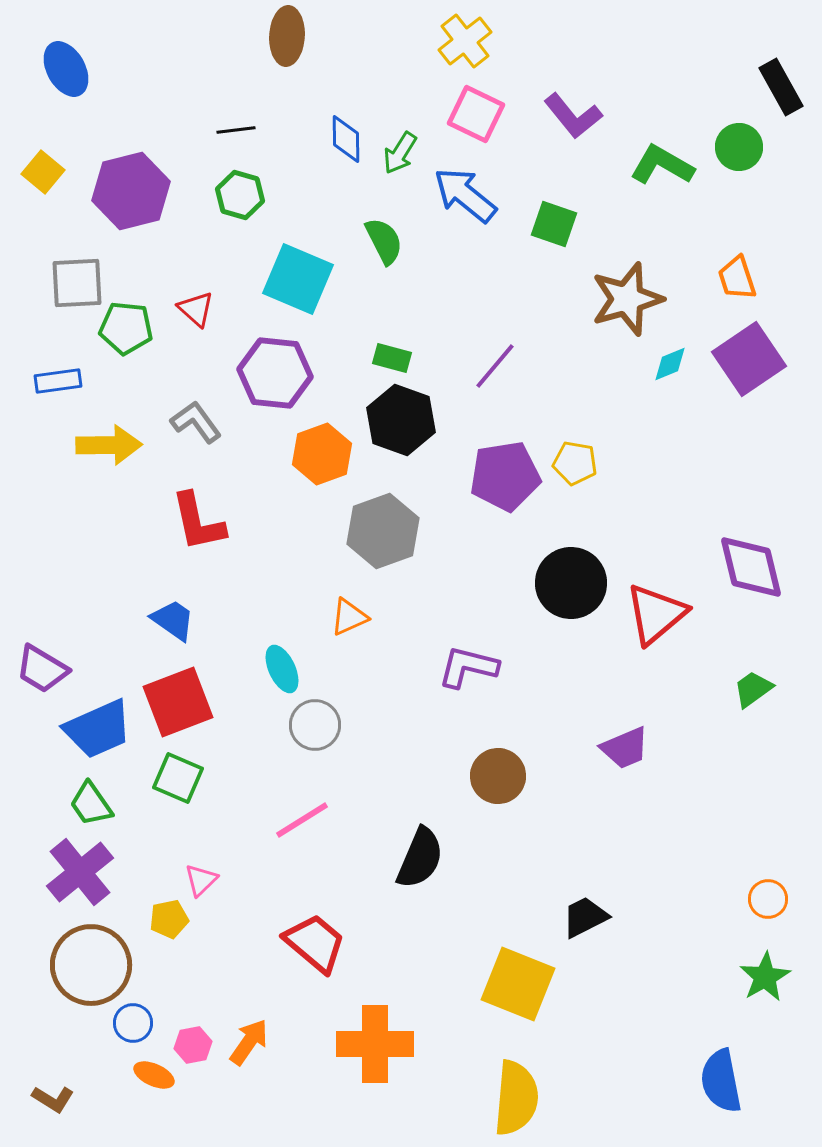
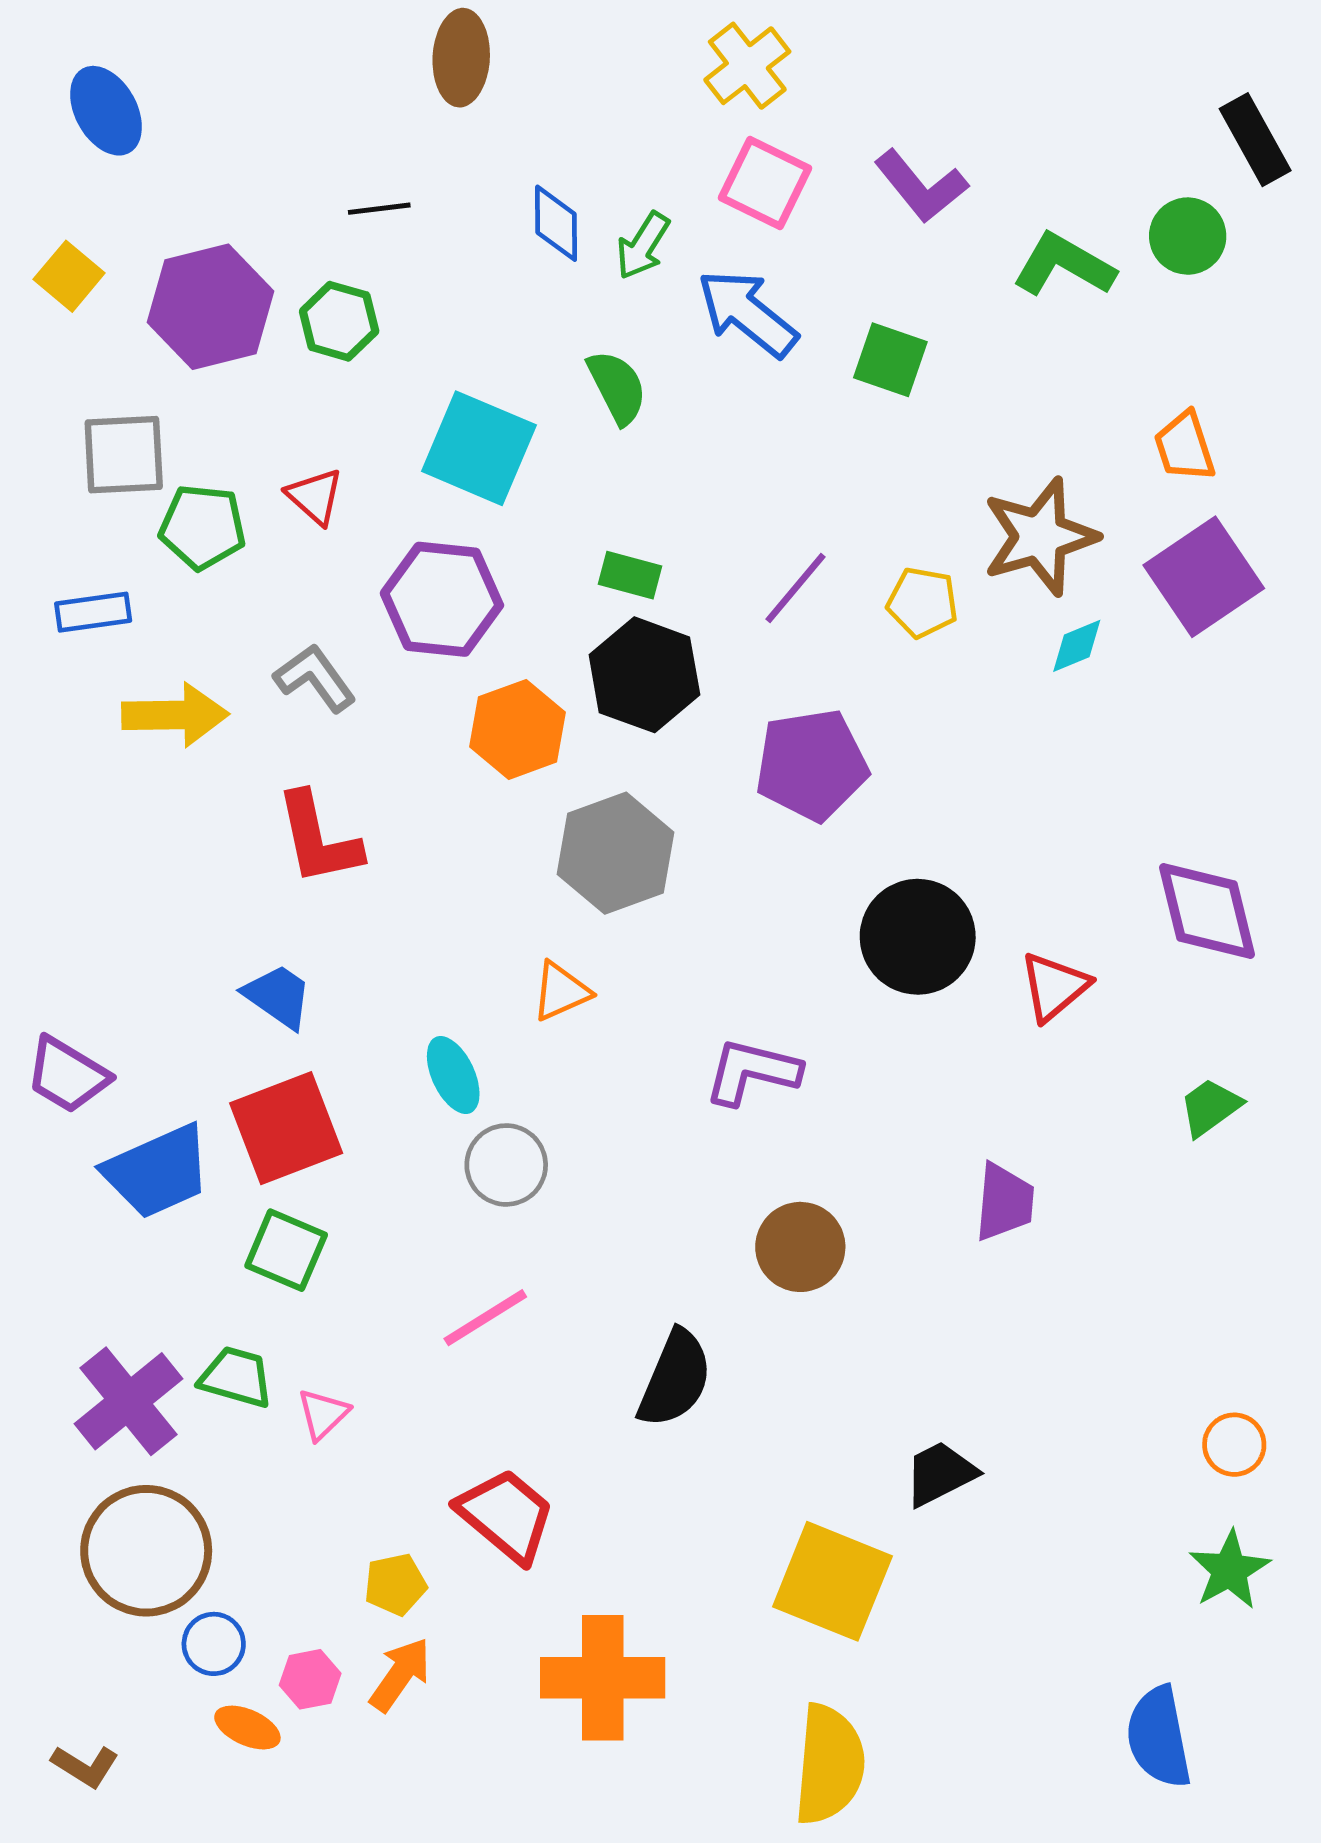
green hexagon: (240, 195) -> (339, 321), moved
brown star: (627, 299) -> (1040, 537), moved
cyan diamond: (670, 364) -> (1077, 646), moved
yellow pentagon: (575, 463) -> (922, 602), moved
red triangle: (656, 614) -> (1054, 987), size x0.7
purple trapezoid: (625, 748) -> (1004, 1202), turned -62
green trapezoid: (91, 804) -> (236, 1377), moved, turned 141
yellow pentagon: (169, 919) -> (395, 1584), moved

